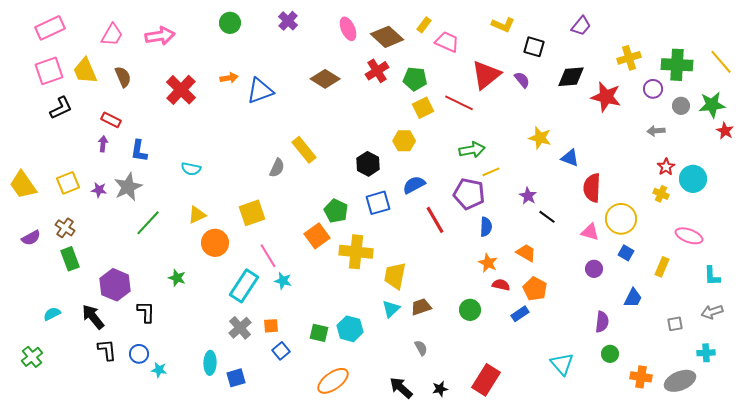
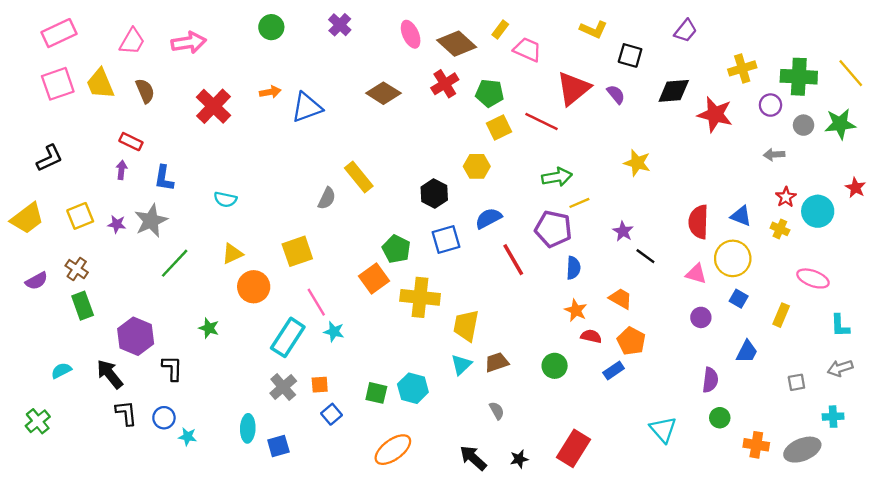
black L-shape: (61, 108) -> (50, 158), moved
red star: (725, 131) -> (855, 188), moved
blue triangle: (570, 158) -> (741, 216), moved
yellow trapezoid: (23, 185) -> (27, 218), turned -92

